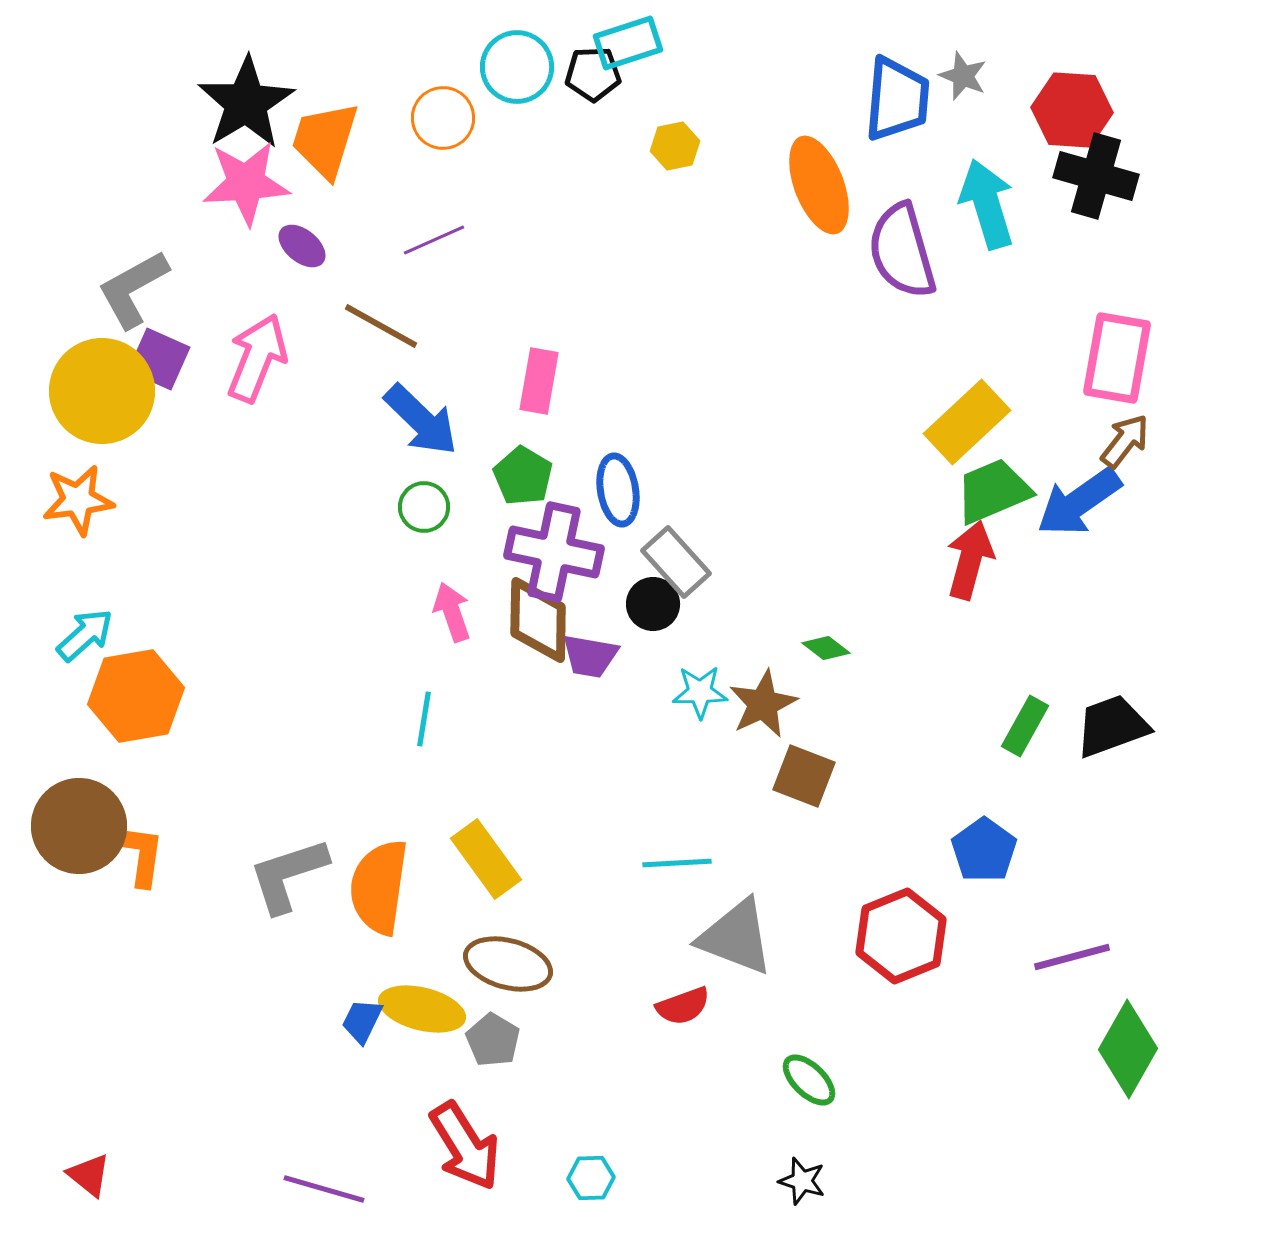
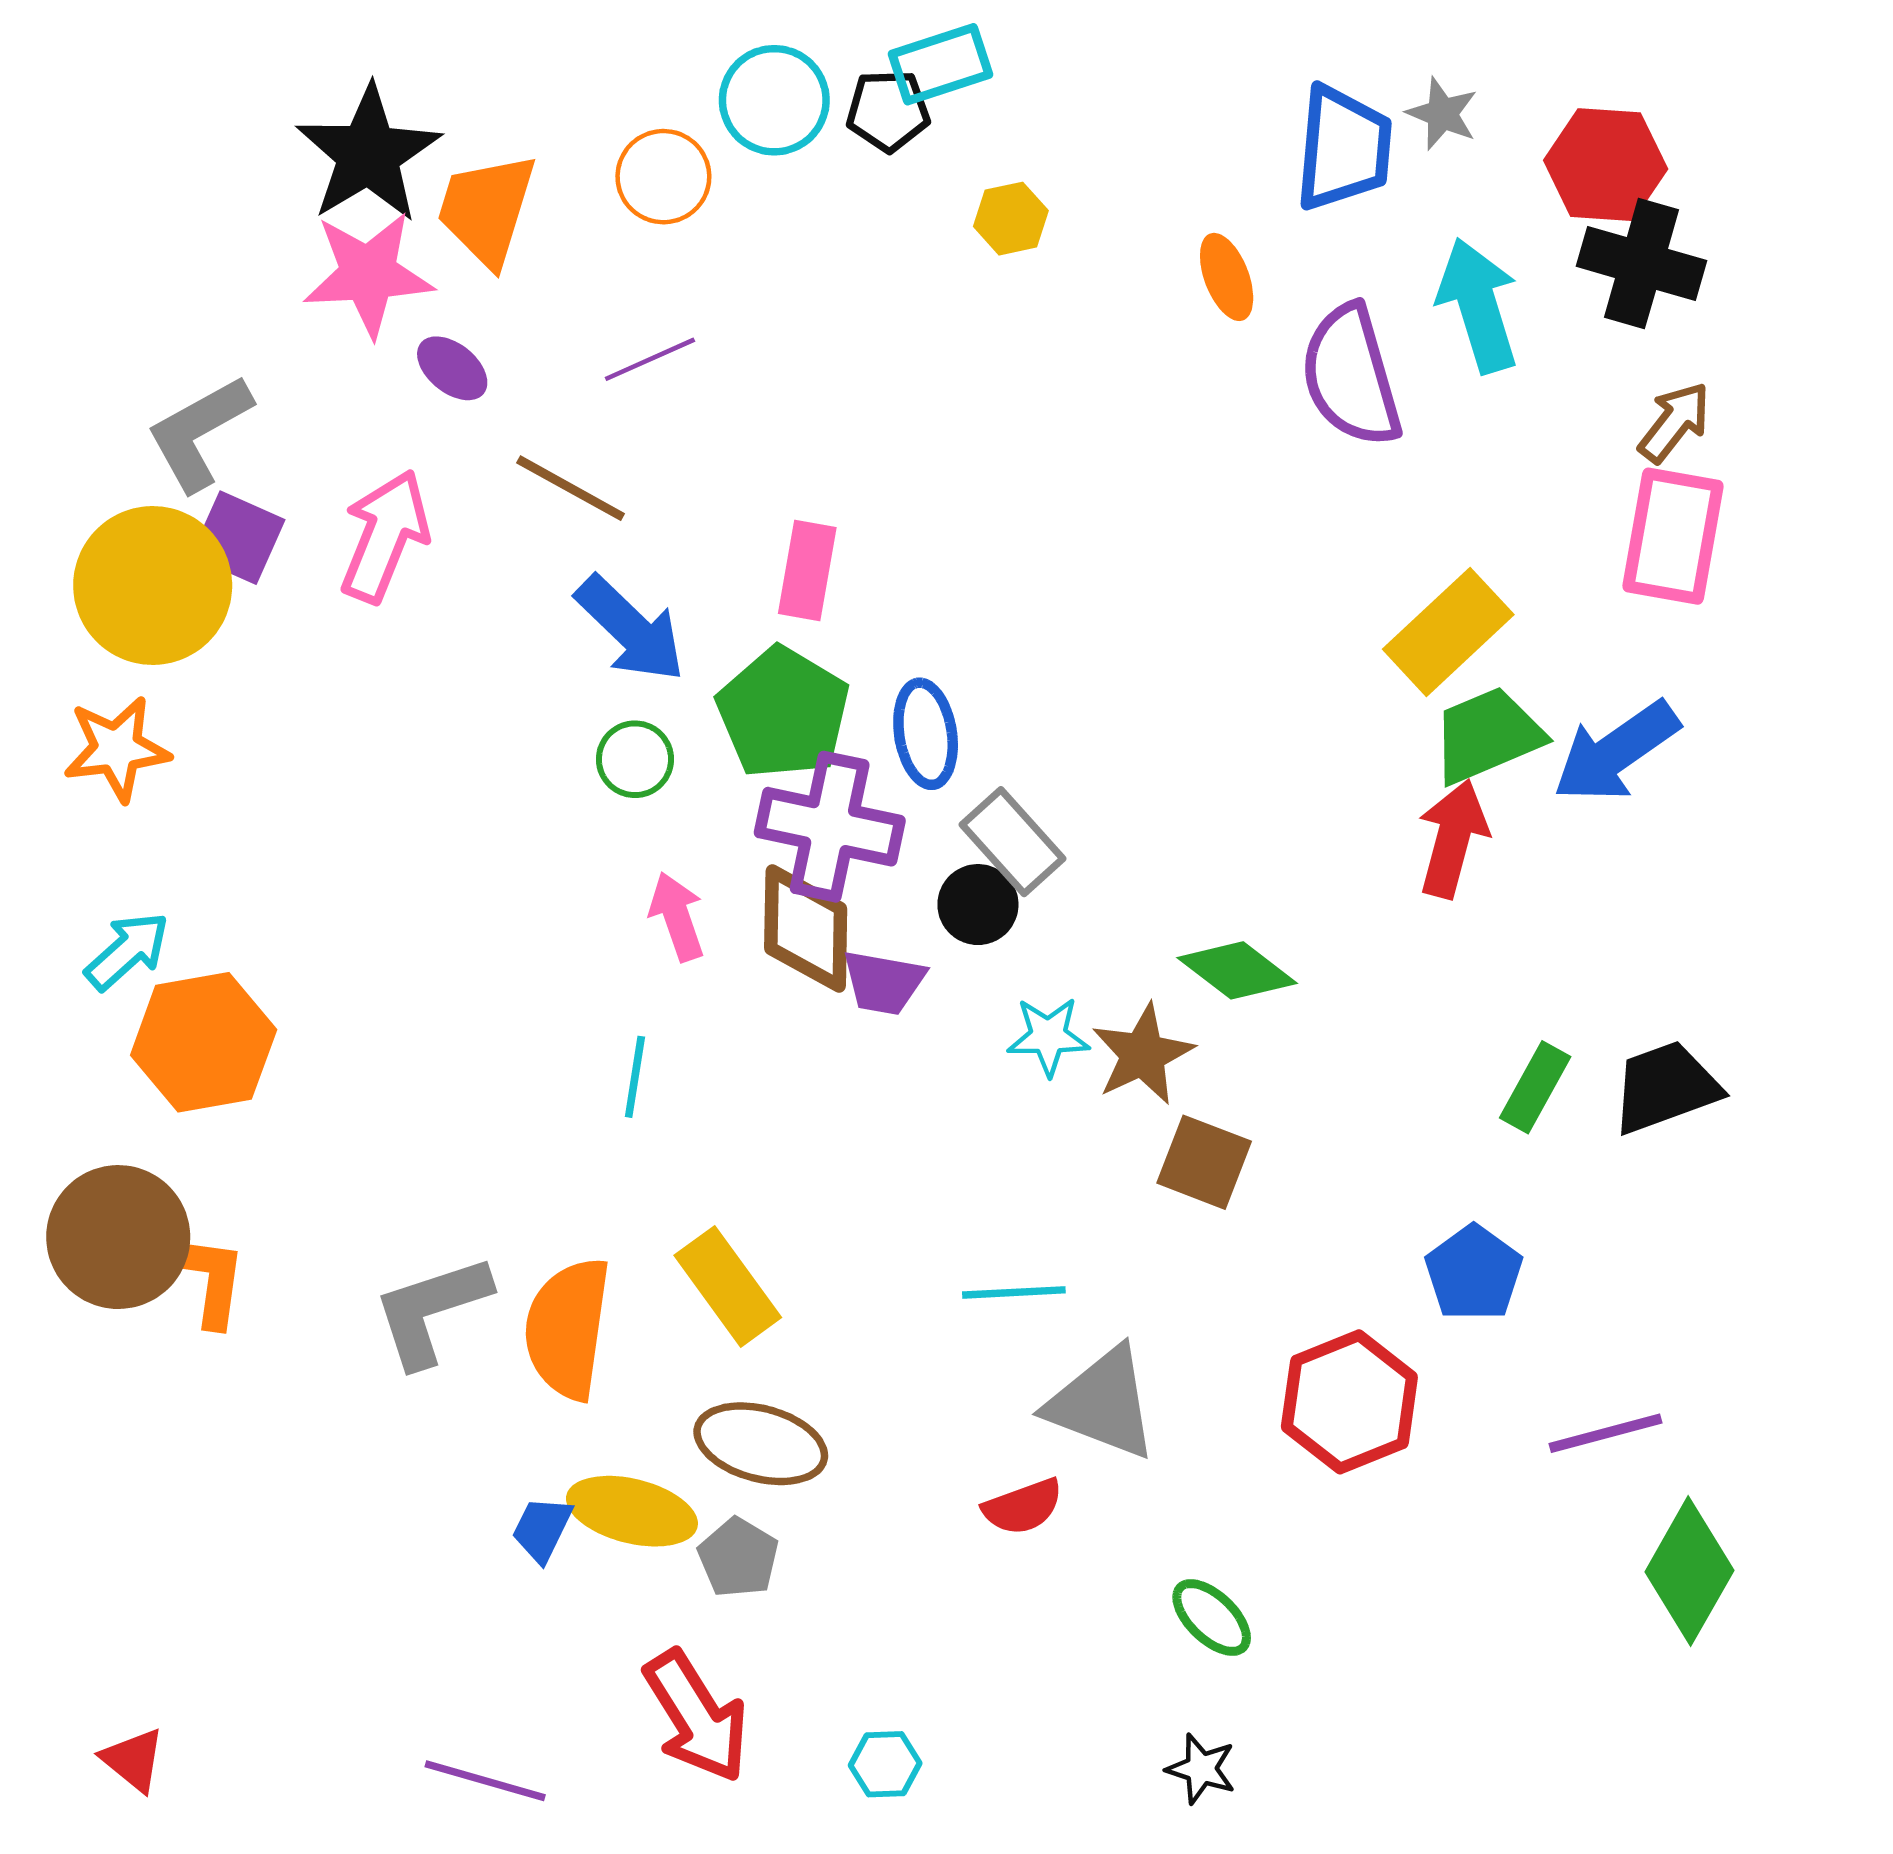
orange ellipse: (819, 185) -> (1227, 277), size x0.6
brown arrow: (1125, 441) -> (1674, 422), moved
green pentagon: (523, 476) -> (783, 713), size x1.5
green diamond: (826, 648) -> (1237, 970), size x1.6

